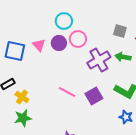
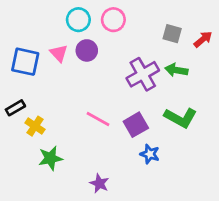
cyan circle: (64, 21) -> (78, 20), moved
pink circle: (78, 39) -> (113, 20), moved
blue star: (126, 117) -> (150, 154), moved
green star: (23, 118) -> (50, 158), moved

